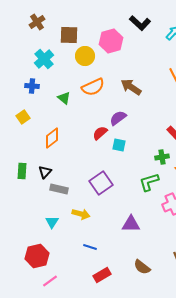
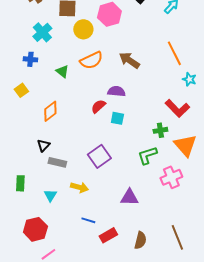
purple semicircle: (118, 118) -> (116, 91), turned 42
green rectangle: (22, 171) -> (20, 183), moved
brown semicircle: (142, 267) -> (140, 240), turned -114
red rectangle: (102, 275) -> (108, 235), moved

